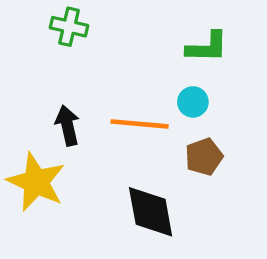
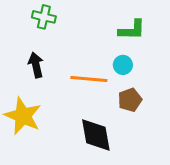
black arrow: (67, 125) -> (36, 65), moved

